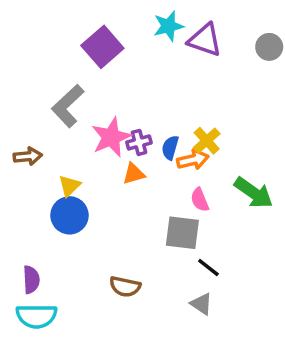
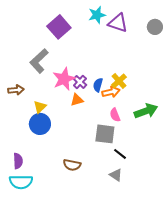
purple cross: (139, 142) -> (80, 82), turned -32
green arrow: (254, 193) -> (146, 111), turned -55

